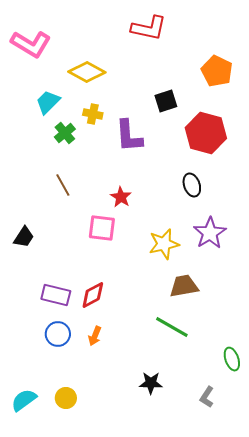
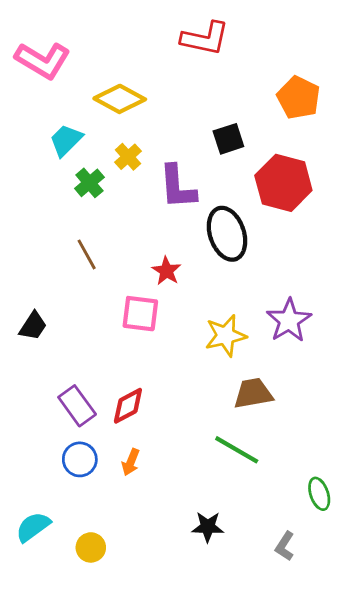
yellow cross: (93, 114) -> (128, 157), turned 36
black ellipse: (192, 185) -> (227, 234), moved, size x1.6
purple rectangle: (56, 295) -> (77, 406), turned 40
cyan semicircle: (24, 400) -> (33, 527), moved

